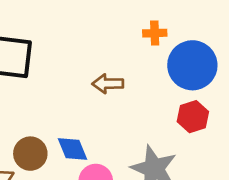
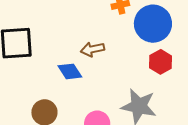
blue diamond: (73, 149) -> (70, 71), moved

